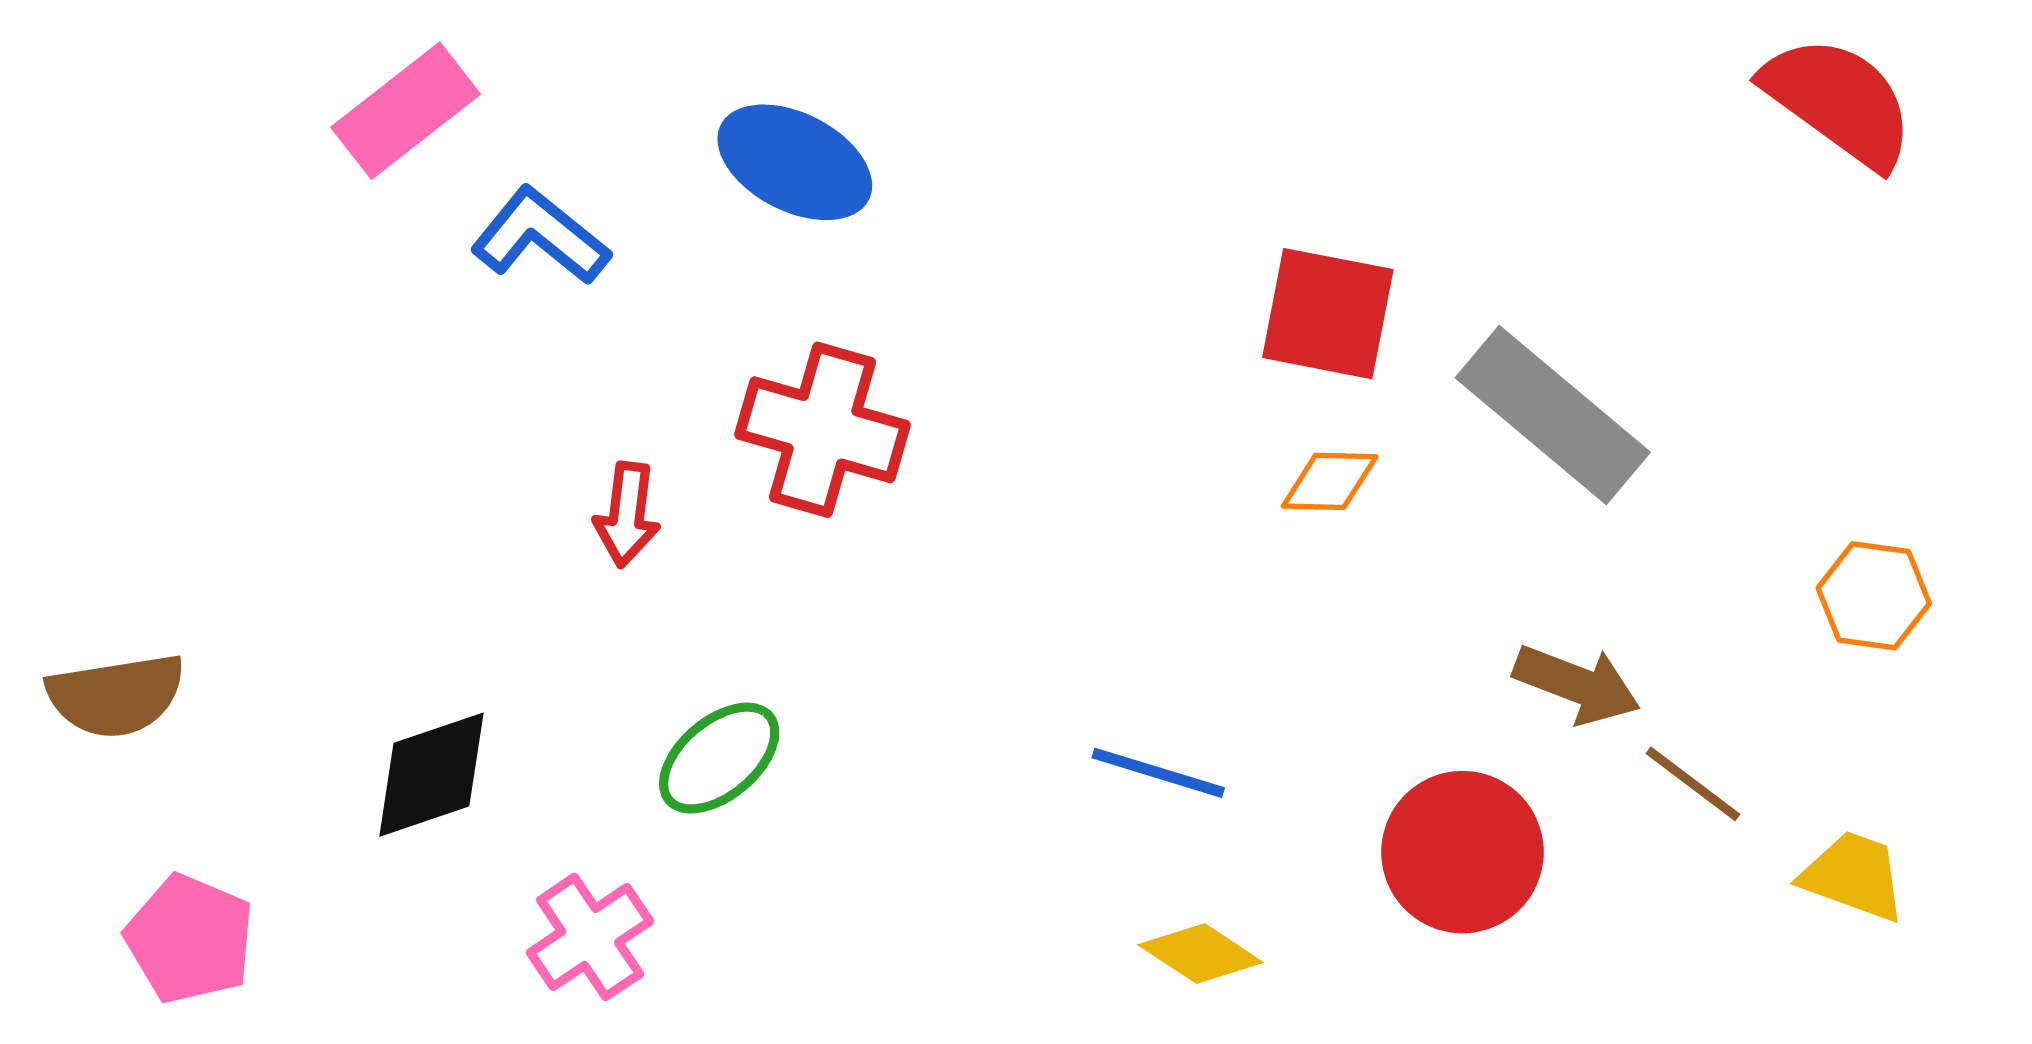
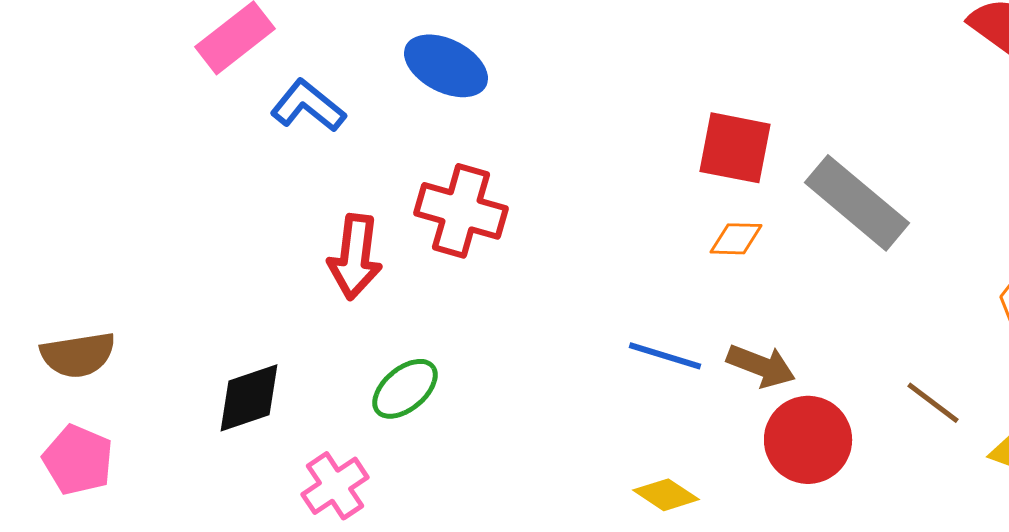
red arrow: (627, 515) -> (355, 257), size x1.5
brown arrow: (1577, 684) -> (761, 366), moved
blue line: (1158, 773) -> (665, 356), moved
pink pentagon: (190, 939) -> (78, 460), moved

